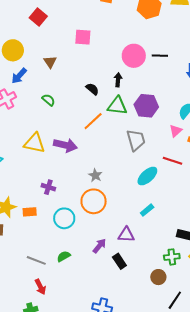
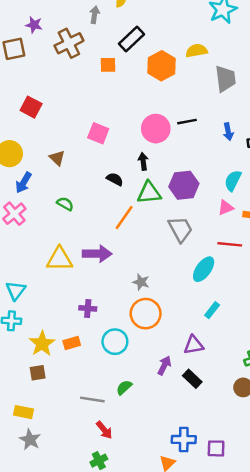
pink square: (83, 37) -> (98, 133), moved, turned 30
pink triangle: (176, 131) -> (226, 208), turned 32

